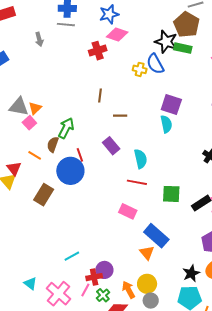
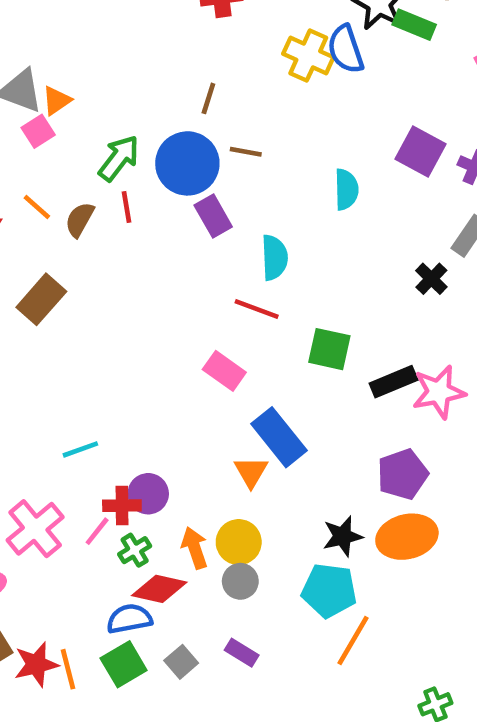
yellow cross: (140, 69) -> (308, 56), size x1.5
purple square: (171, 104) -> (420, 151), moved
brown semicircle: (53, 144) -> (80, 220), moved
red line: (80, 155) -> (127, 207), moved
blue circle: (70, 171) -> (187, 163), moved

